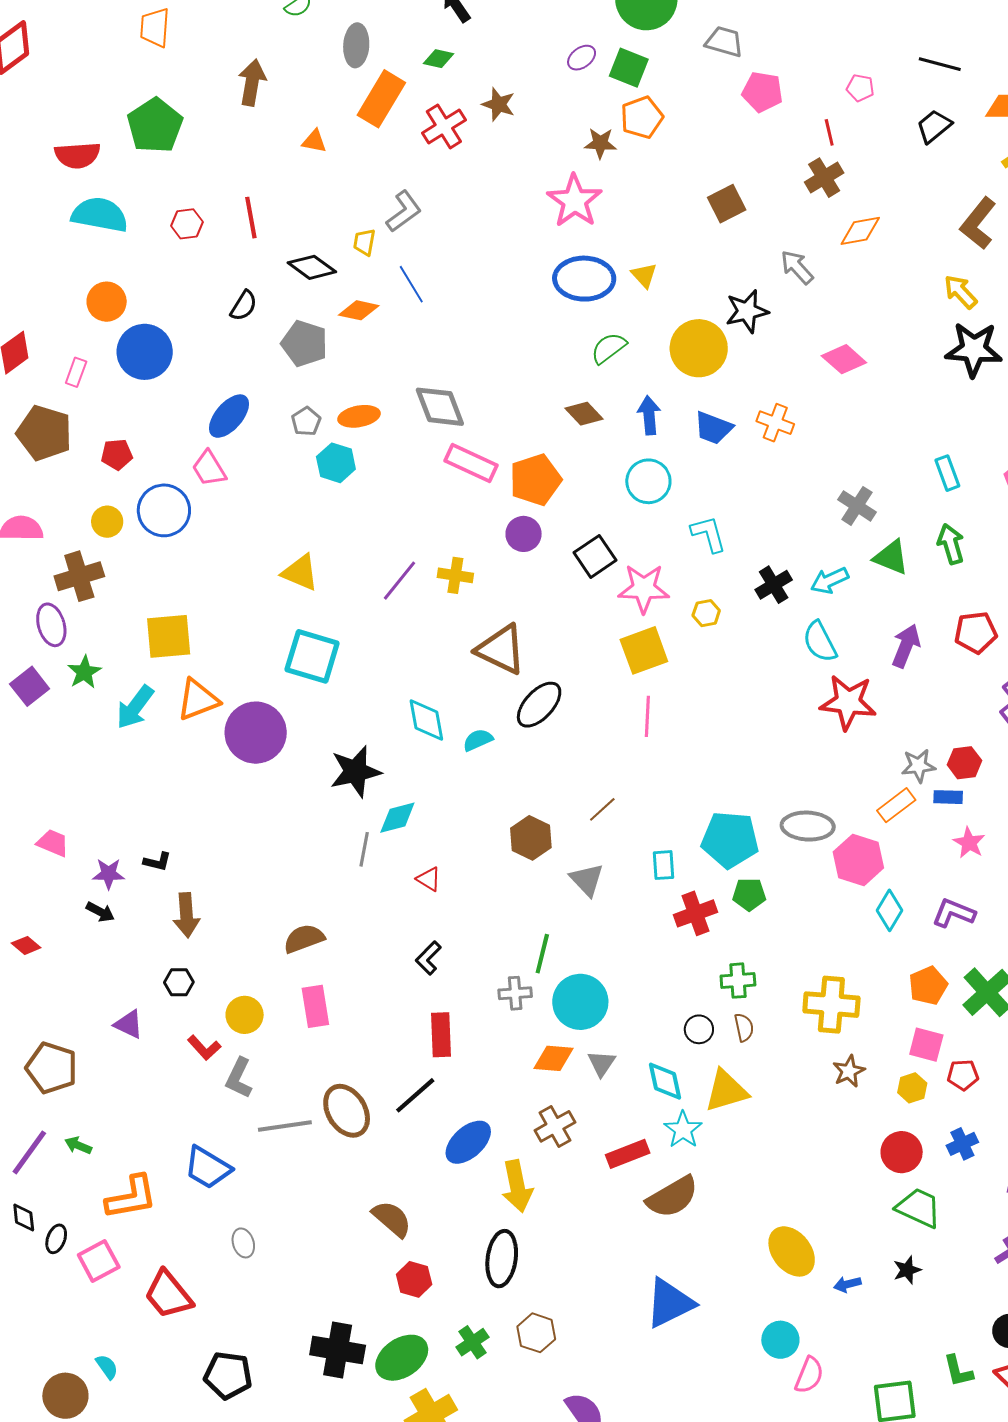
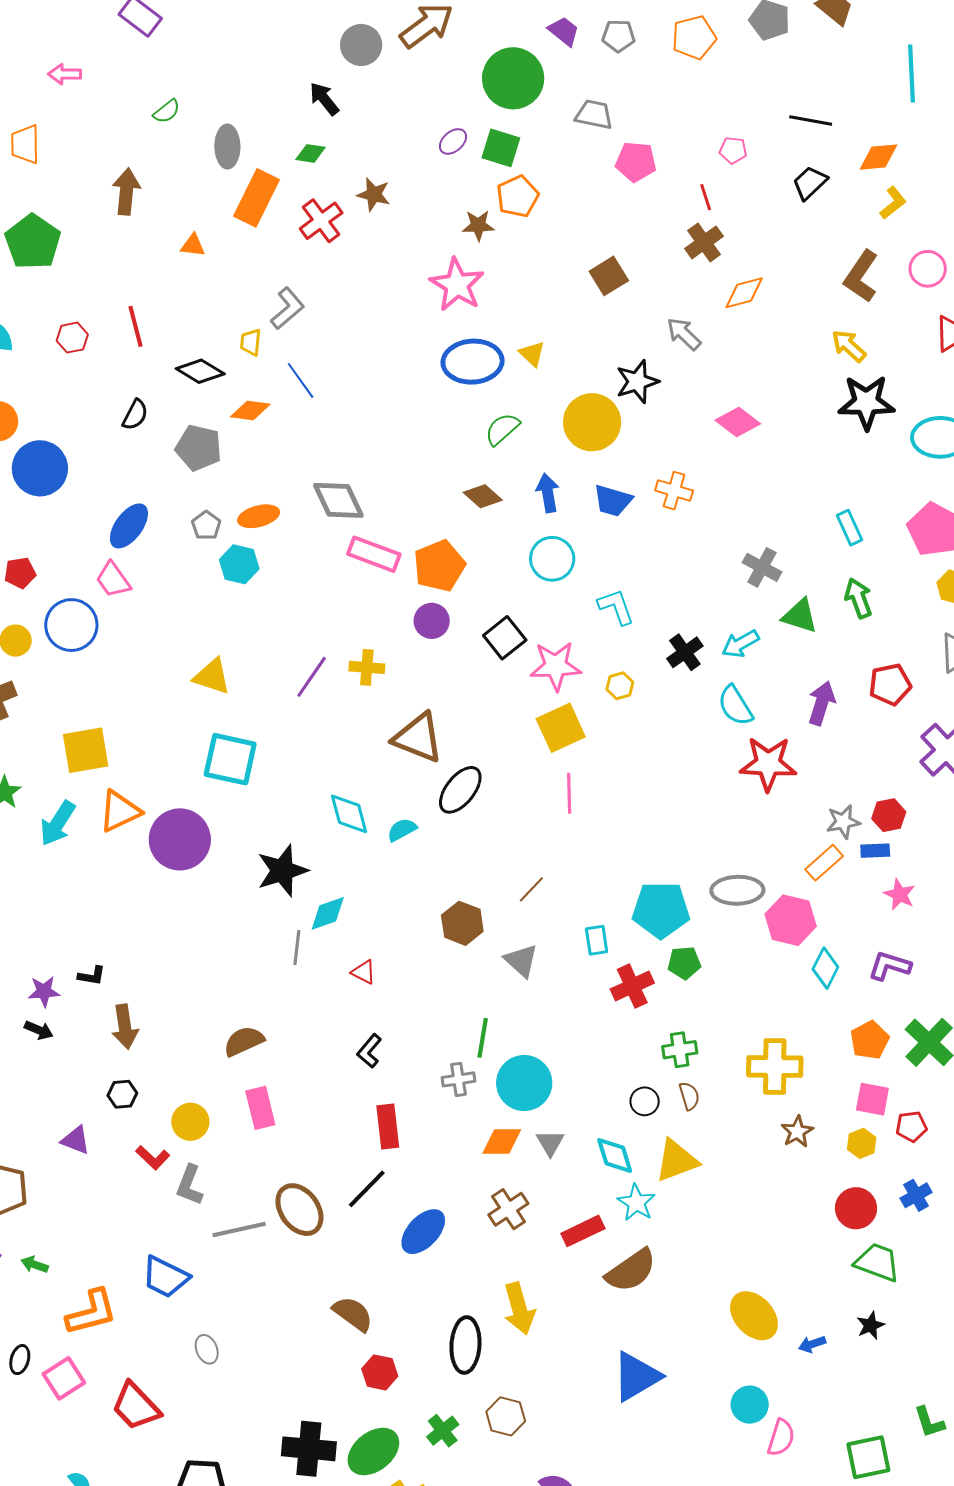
yellow arrow: (517, 1186) -> (519, 1309), moved

